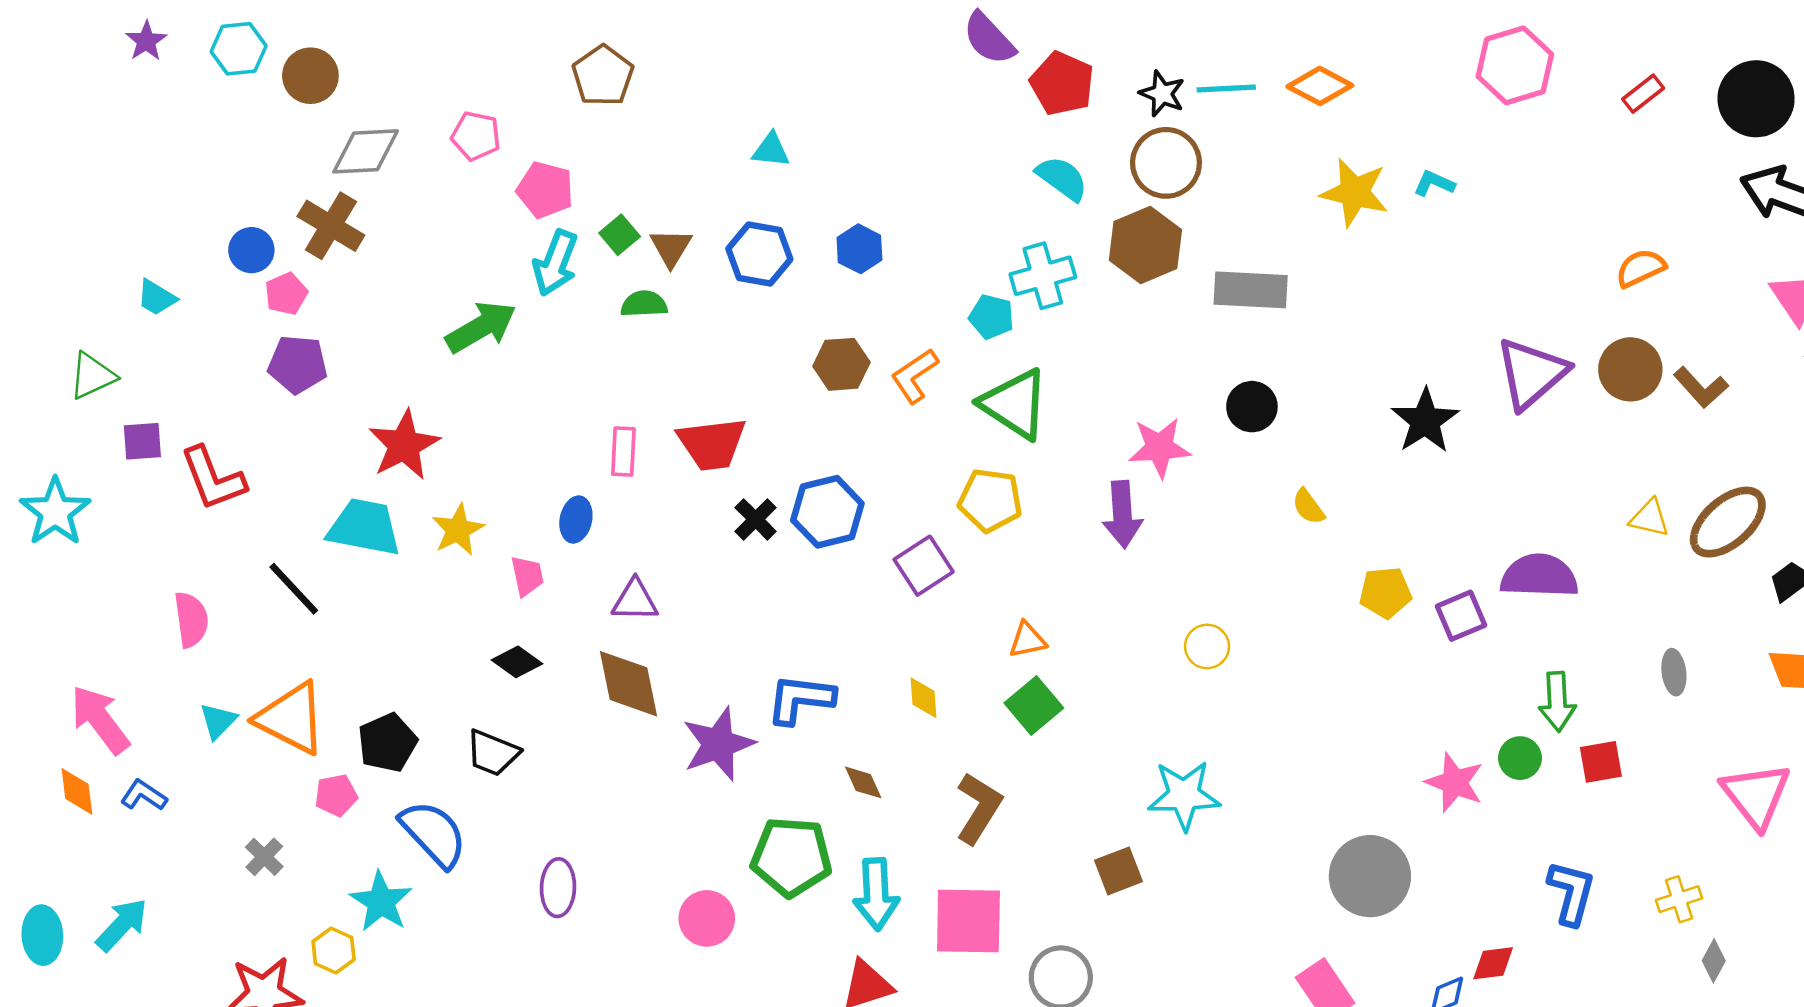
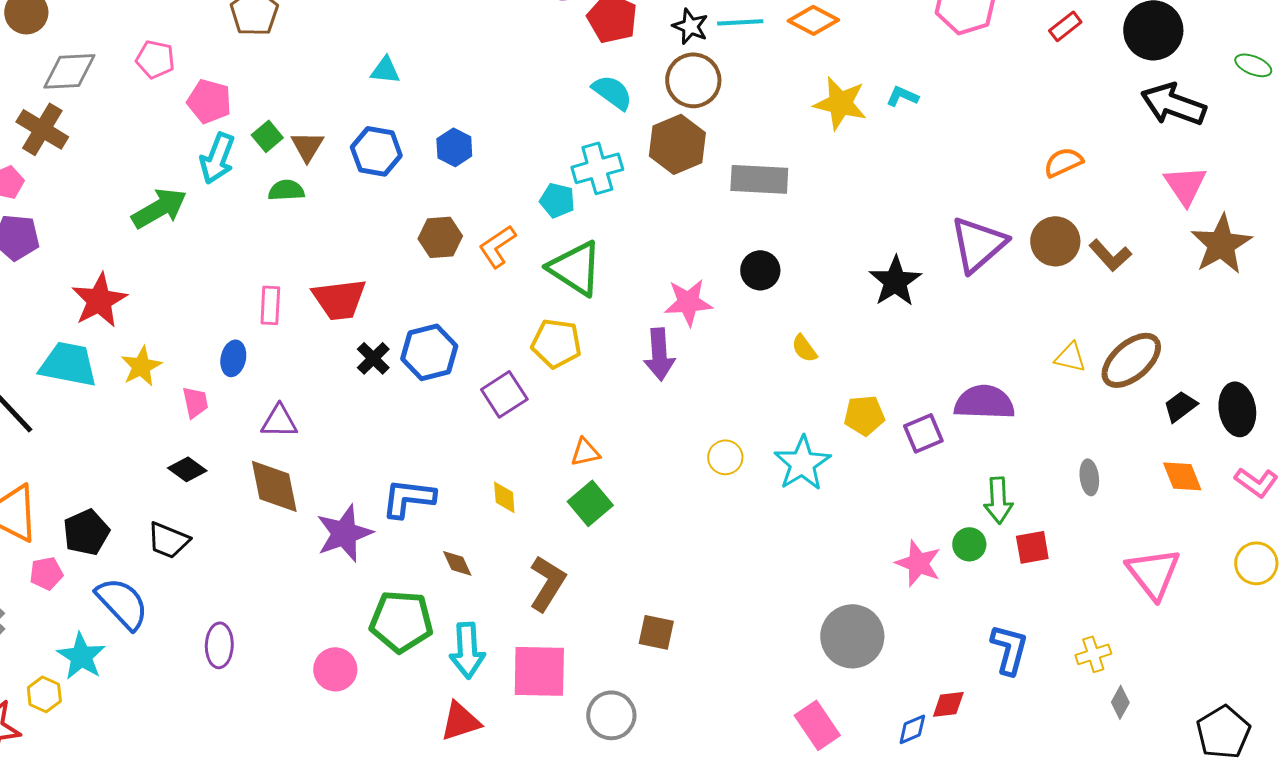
cyan star: (1184, 795) -> (802, 463), moved, turned -30
brown square: (1119, 871) -> (656, 632), turned 33

